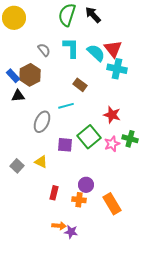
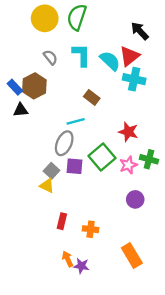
black arrow: (93, 15) -> (140, 31), moved
yellow circle: (14, 18) -> (45, 18), moved
red triangle: (113, 49) -> (129, 56), turned 30
gray ellipse: (42, 122) -> (64, 143), moved
gray square: (17, 166) -> (52, 171), moved
purple circle: (86, 185) -> (135, 199), moved
orange rectangle: (112, 204) -> (132, 256), moved
orange arrow: (59, 226) -> (68, 259), turned -120

